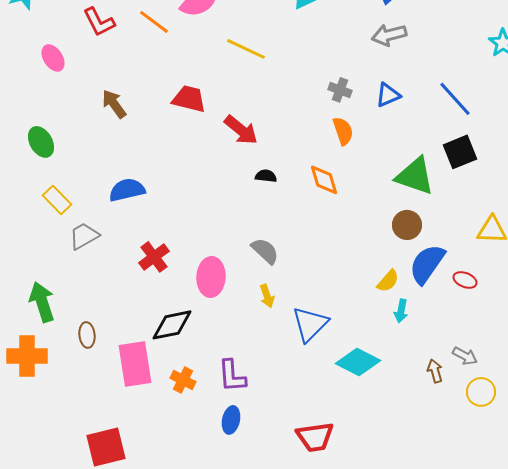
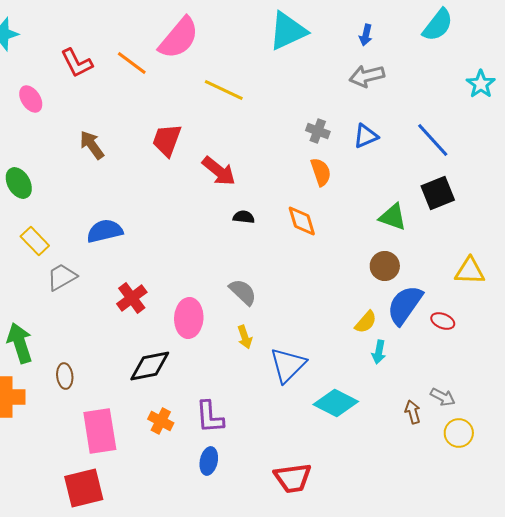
red trapezoid: (189, 99) -> (167, 140), turned -84
green triangle: (415, 176) -> (393, 217), size x0.7
pink rectangle: (135, 364) -> (100, 431), moved

